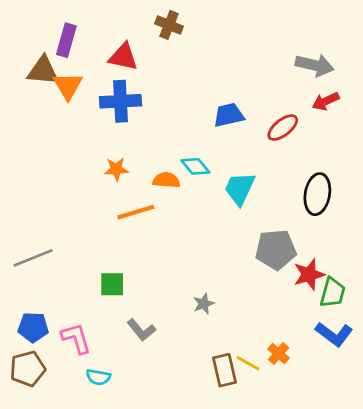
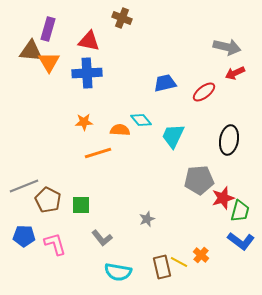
brown pentagon: (28, 369) -> (48, 200), moved, turned -30
cyan semicircle: (98, 377) -> (118, 272), moved, size x1.5

